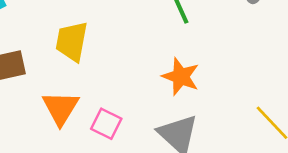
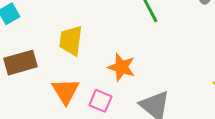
orange star: (181, 77) -> (122, 67), moved

